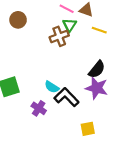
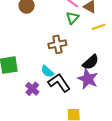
yellow line: (99, 30) -> (99, 27), turned -48
brown cross: (59, 36) -> (57, 44), moved

